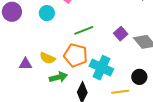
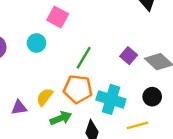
green line: (84, 30) -> (84, 58), turned -30
yellow semicircle: (47, 58) -> (45, 97), turned 112
black circle: (139, 77) -> (152, 97), moved

